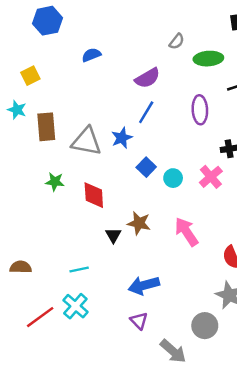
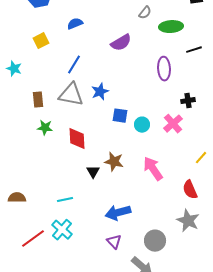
yellow square: (30, 76) -> (41, 41), moved
blue line: (146, 112) -> (74, 65), moved
brown rectangle: (46, 127) -> (38, 100), moved, size x0.7
blue square: (146, 167) -> (120, 116), turned -35
gray circle: (205, 326) -> (155, 241), moved

